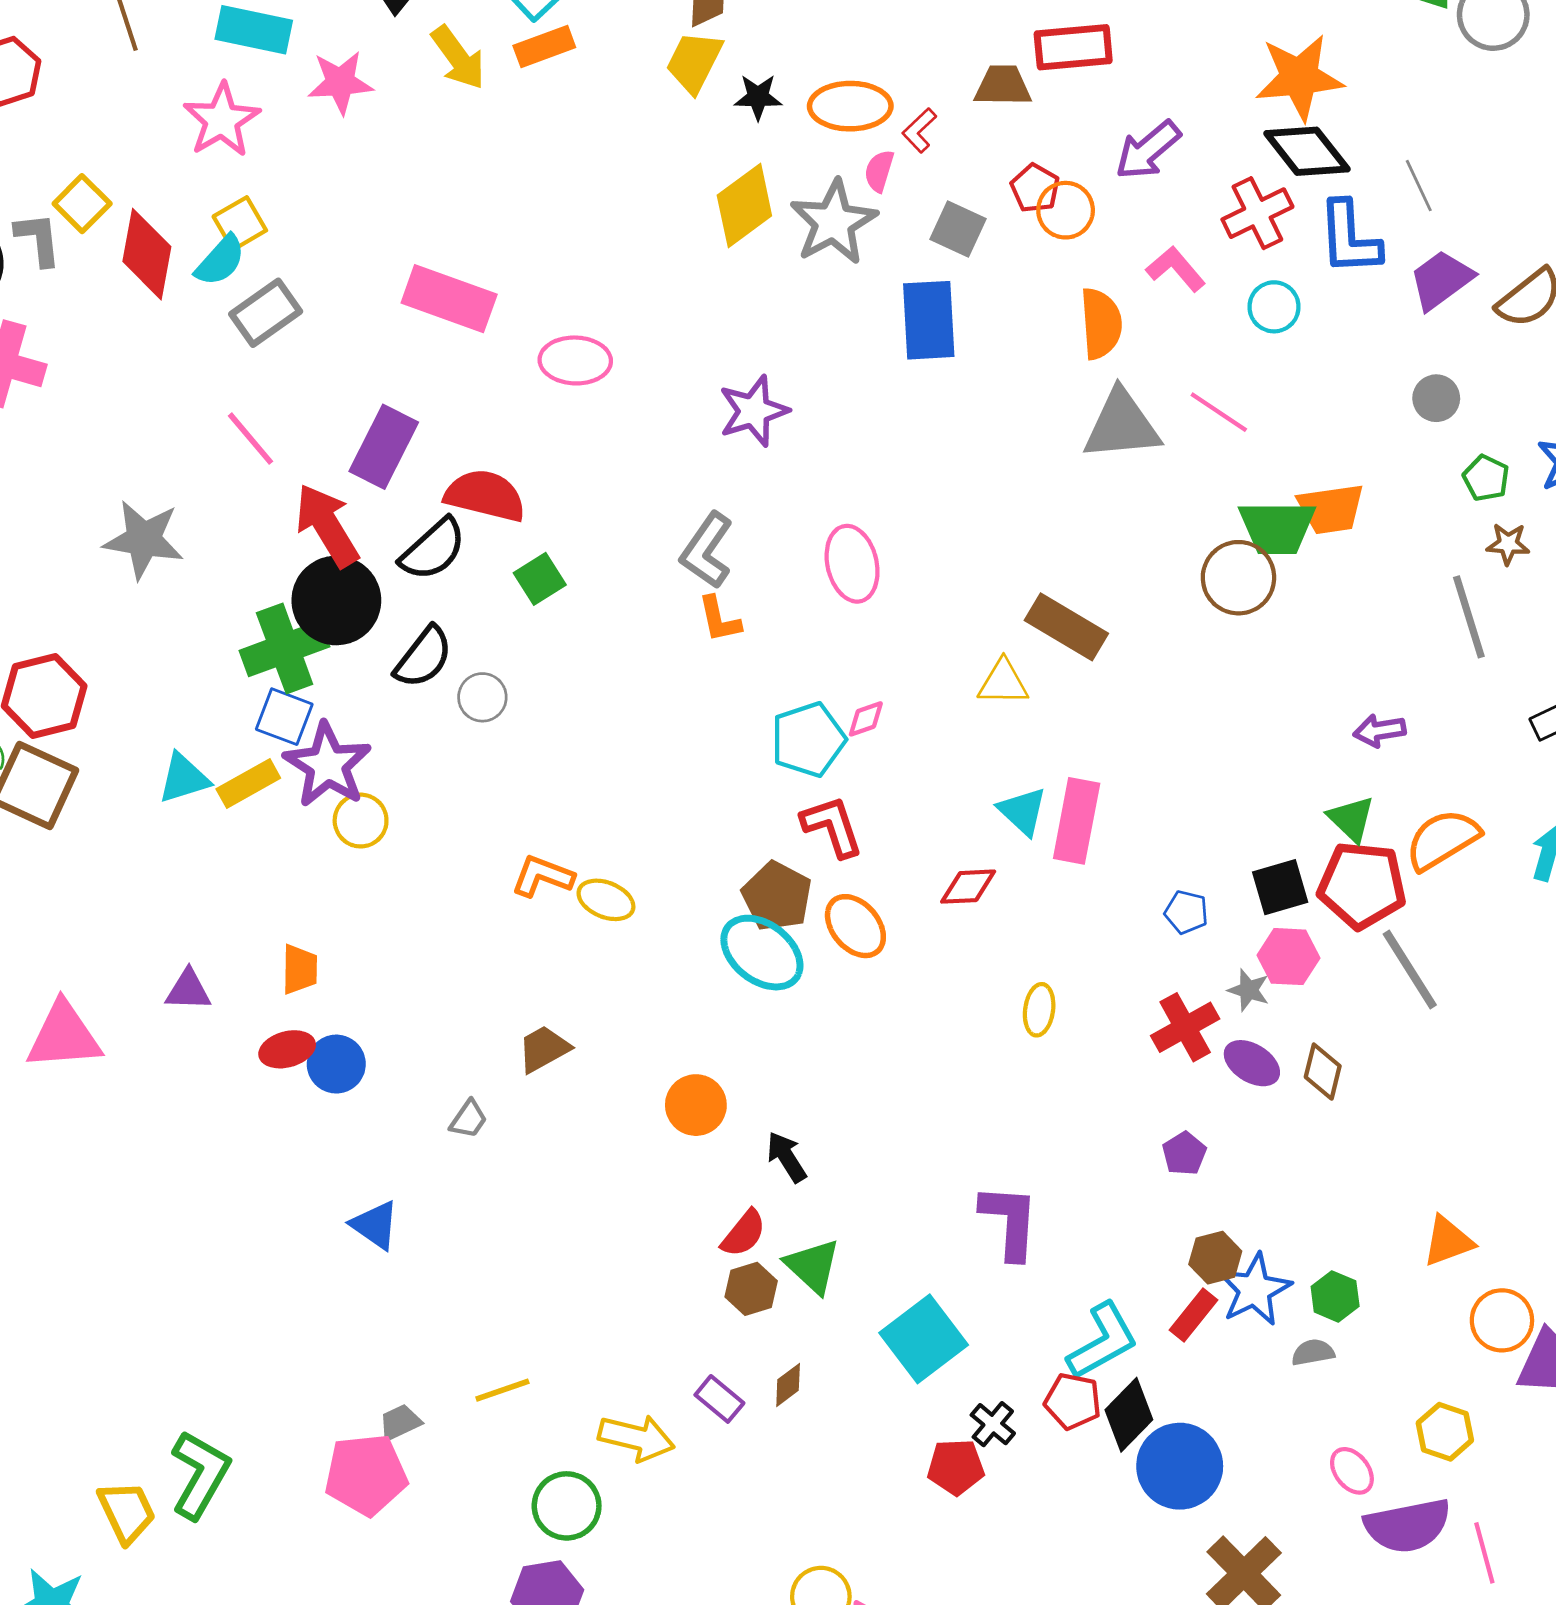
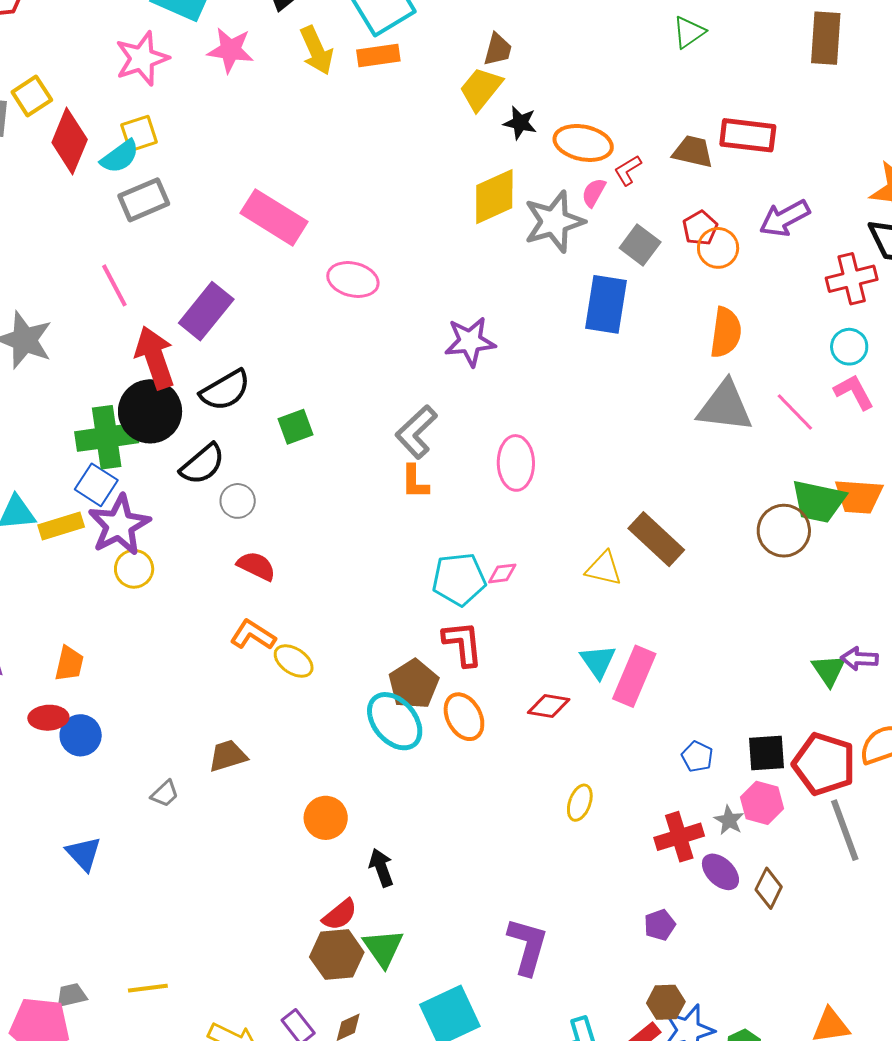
pink L-shape: (1176, 269) -> (854, 392), moved
red semicircle: (485, 496) -> (256, 566), moved, size x0.7
green triangle: (1351, 819) -> (829, 670), moved
brown hexagon: (751, 1289) -> (337, 955), size x1.4

